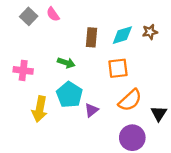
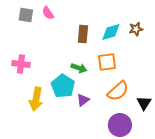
gray square: (29, 16) -> (26, 15), turned -35
green arrow: (66, 63) -> (79, 68), moved

